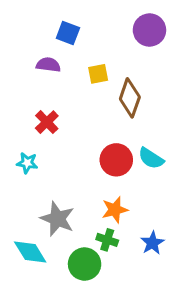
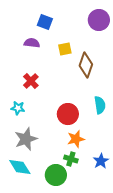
cyan semicircle: (151, 158) -> (100, 105), turned -132
red circle: (116, 160) -> (68, 114), moved
gray star: (57, 219) -> (26, 139), moved, turned 30

